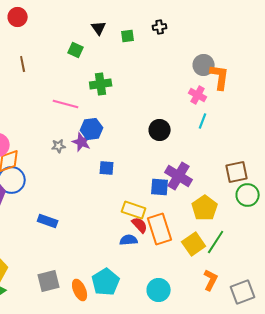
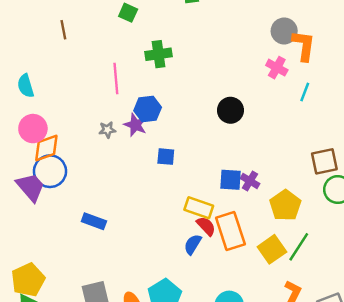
pink line: (66, 104) -> (116, 79), turned 70
cyan line: (203, 121) -> (305, 92), moved
purple cross: (179, 176) -> (250, 181), moved, size x0.6
blue semicircle: (129, 240) -> (193, 244), turned -54

